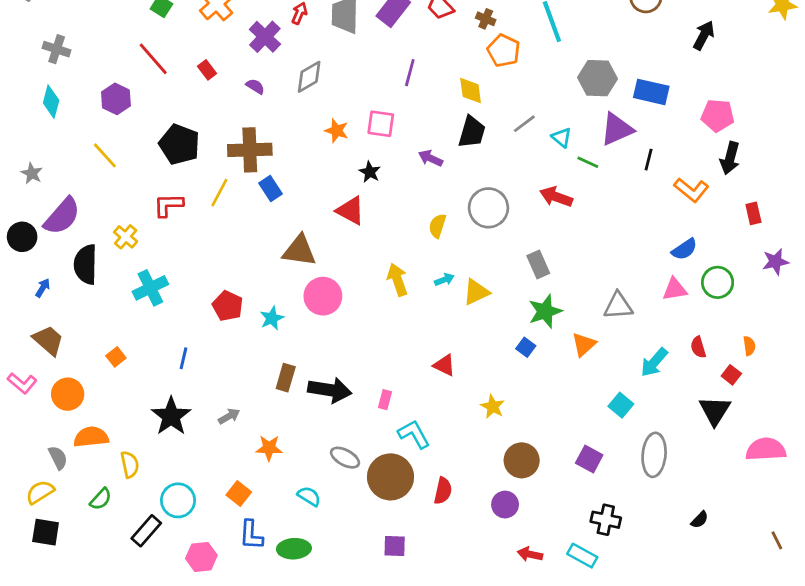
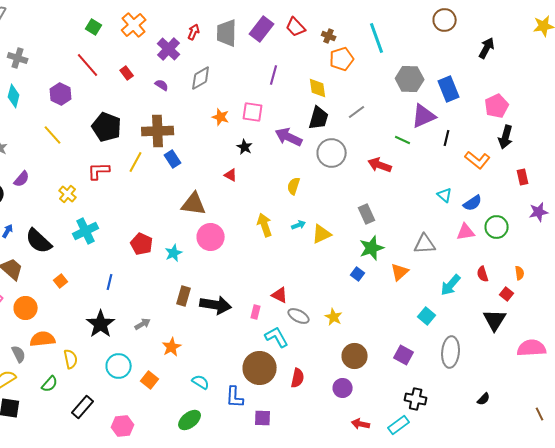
orange pentagon: (504, 51) -> (342, 59), turned 30
blue rectangle: (651, 92) -> (449, 89), turned 55
pink pentagon: (718, 115) -> (497, 106), turned -30
cyan triangle: (562, 137) -> (445, 195), moved
purple arrow: (431, 158) -> (289, 137), size x1.5
gray circle: (488, 208) -> (332, 153), moved
red triangle: (350, 211) -> (231, 175), size x0.6
purple semicircle: (62, 216) -> (22, 179), size x0.6
black semicircle: (86, 264) -> (39, 241), moved, turned -48
red triangle: (444, 365) -> (280, 295), moved
orange star: (269, 448) -> (172, 347), turned -30
gray ellipse: (345, 458) -> (299, 316), moved
cyan circle: (178, 500) -> (119, 366), moved
blue L-shape: (251, 535) -> (235, 397), moved
green ellipse: (294, 549) -> (190, 420), turned -35
cyan rectangle: (582, 556) -> (399, 425), turned -65

